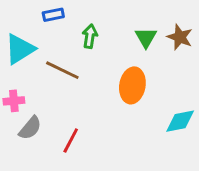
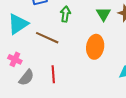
pink cross: (14, 101) -> (15, 59), turned 32
red line: (71, 140) -> (53, 74), moved, turned -30

